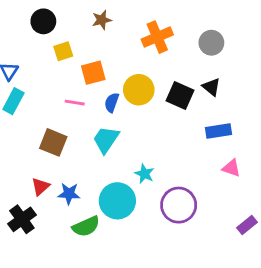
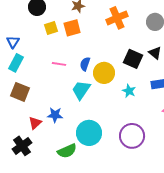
orange square: (93, 73) -> (72, 28), moved
yellow circle: (139, 90) -> (104, 73), moved
brown square: (53, 142) -> (20, 92), moved
cyan star: (144, 174) -> (129, 91), moved
blue star: (69, 194) -> (55, 115), moved

